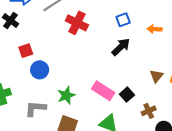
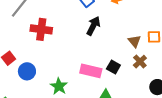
red cross: (77, 23) -> (41, 29), moved
brown cross: (149, 111) -> (140, 62), moved

